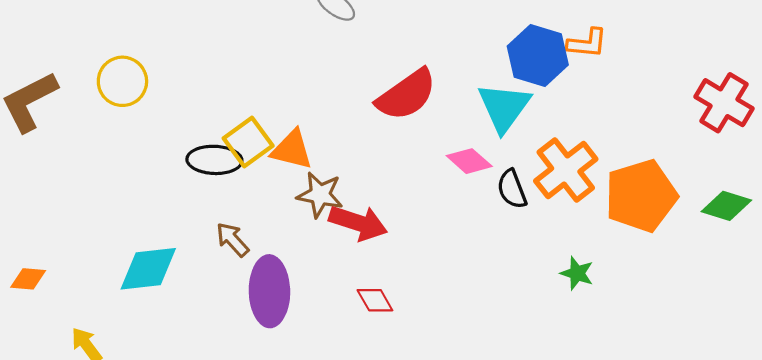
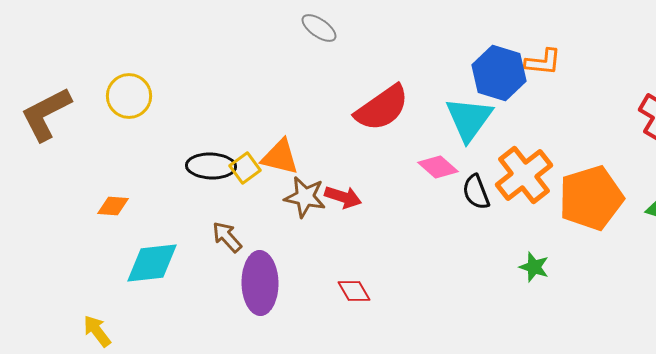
yellow square: (248, 142) -> (245, 168), moved, size x0.7
red arrow: (358, 223) -> (343, 197), moved, size x0.7
orange diamond: (28, 279) -> (113, 206), moved

